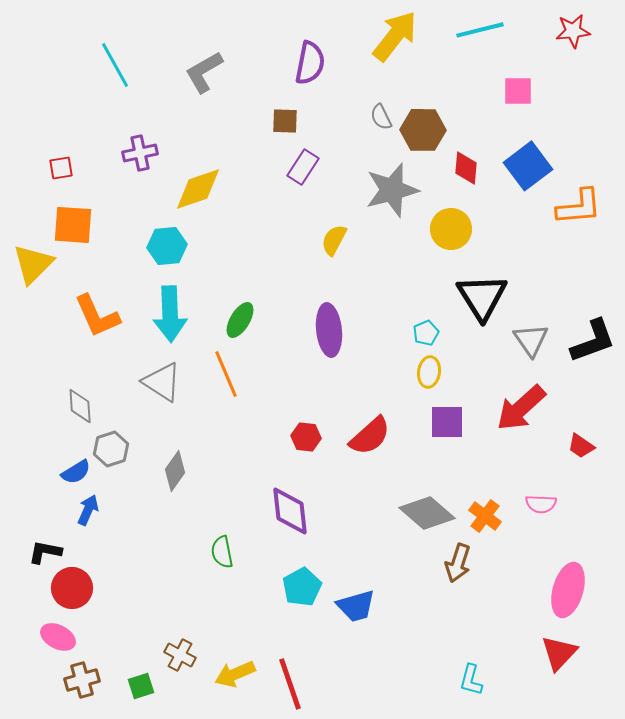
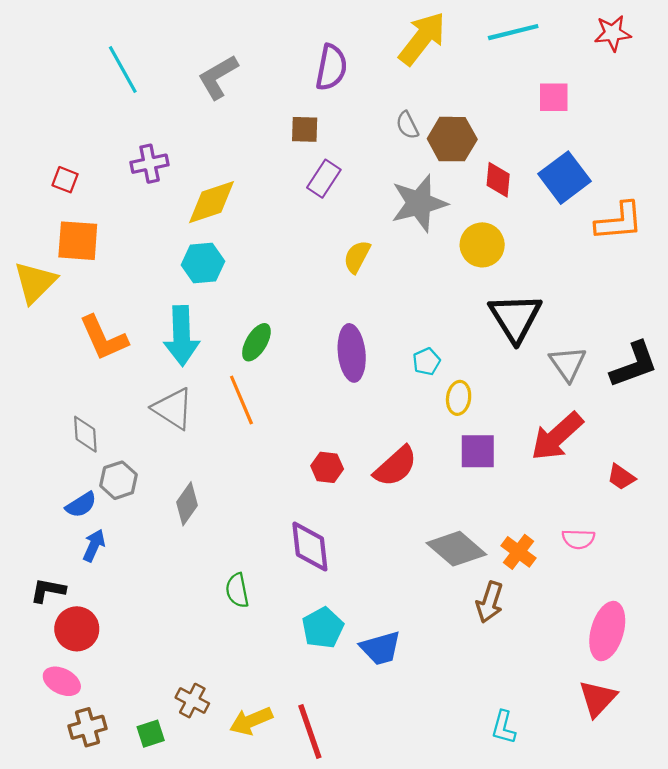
red square: (61, 168) -> (65, 180), turned 30
cyan hexagon: (167, 246) -> (203, 263), moved
cyan pentagon: (426, 333) -> (427, 361), moved

